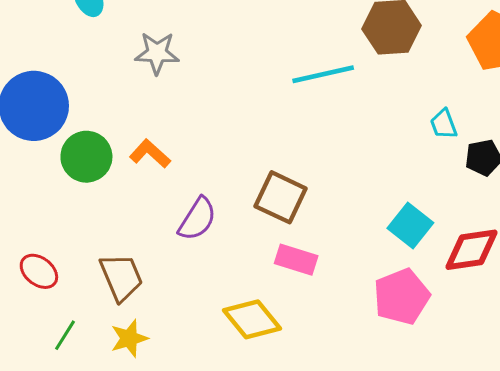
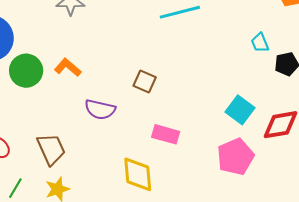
brown square: (281, 197) -> (145, 82), moved, size x0.7
purple semicircle: (197, 219) -> (100, 110), turned 72
yellow diamond: (252, 319) -> (138, 174), turned 36

